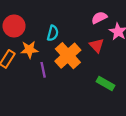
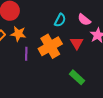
pink semicircle: (99, 18) -> (84, 20), turned -128
cyan semicircle: (53, 33) -> (60, 20), moved

